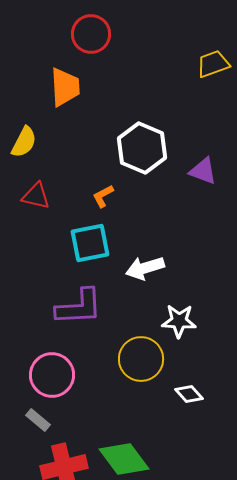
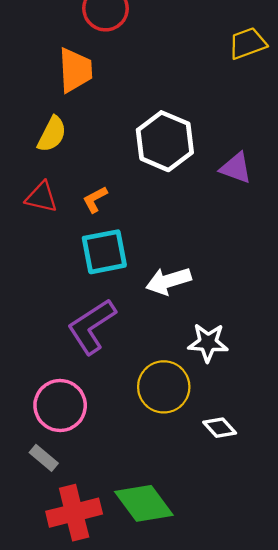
yellow semicircle: (24, 142) -> (52, 134), moved
orange L-shape: (103, 196) -> (95, 199), moved
purple L-shape: (79, 307) -> (92, 326), turned 150

